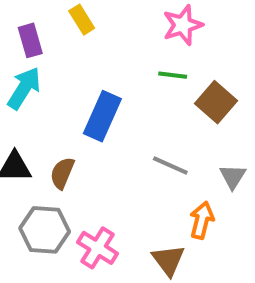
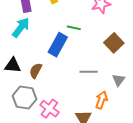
green line: (173, 75) -> (74, 28), moved
gray line: (170, 166) -> (89, 72), turned -30

